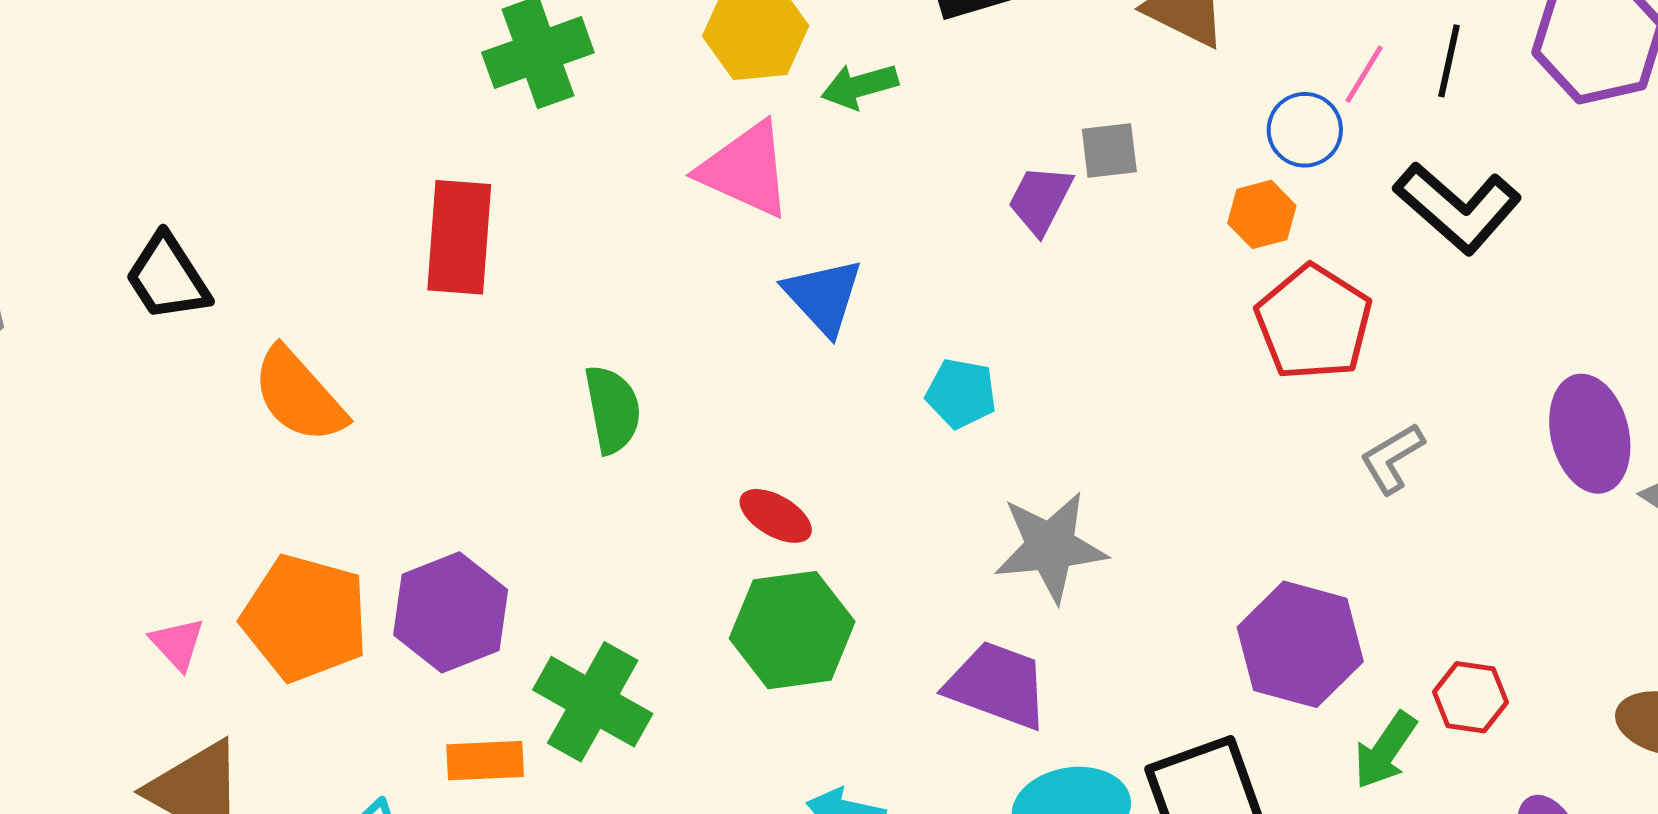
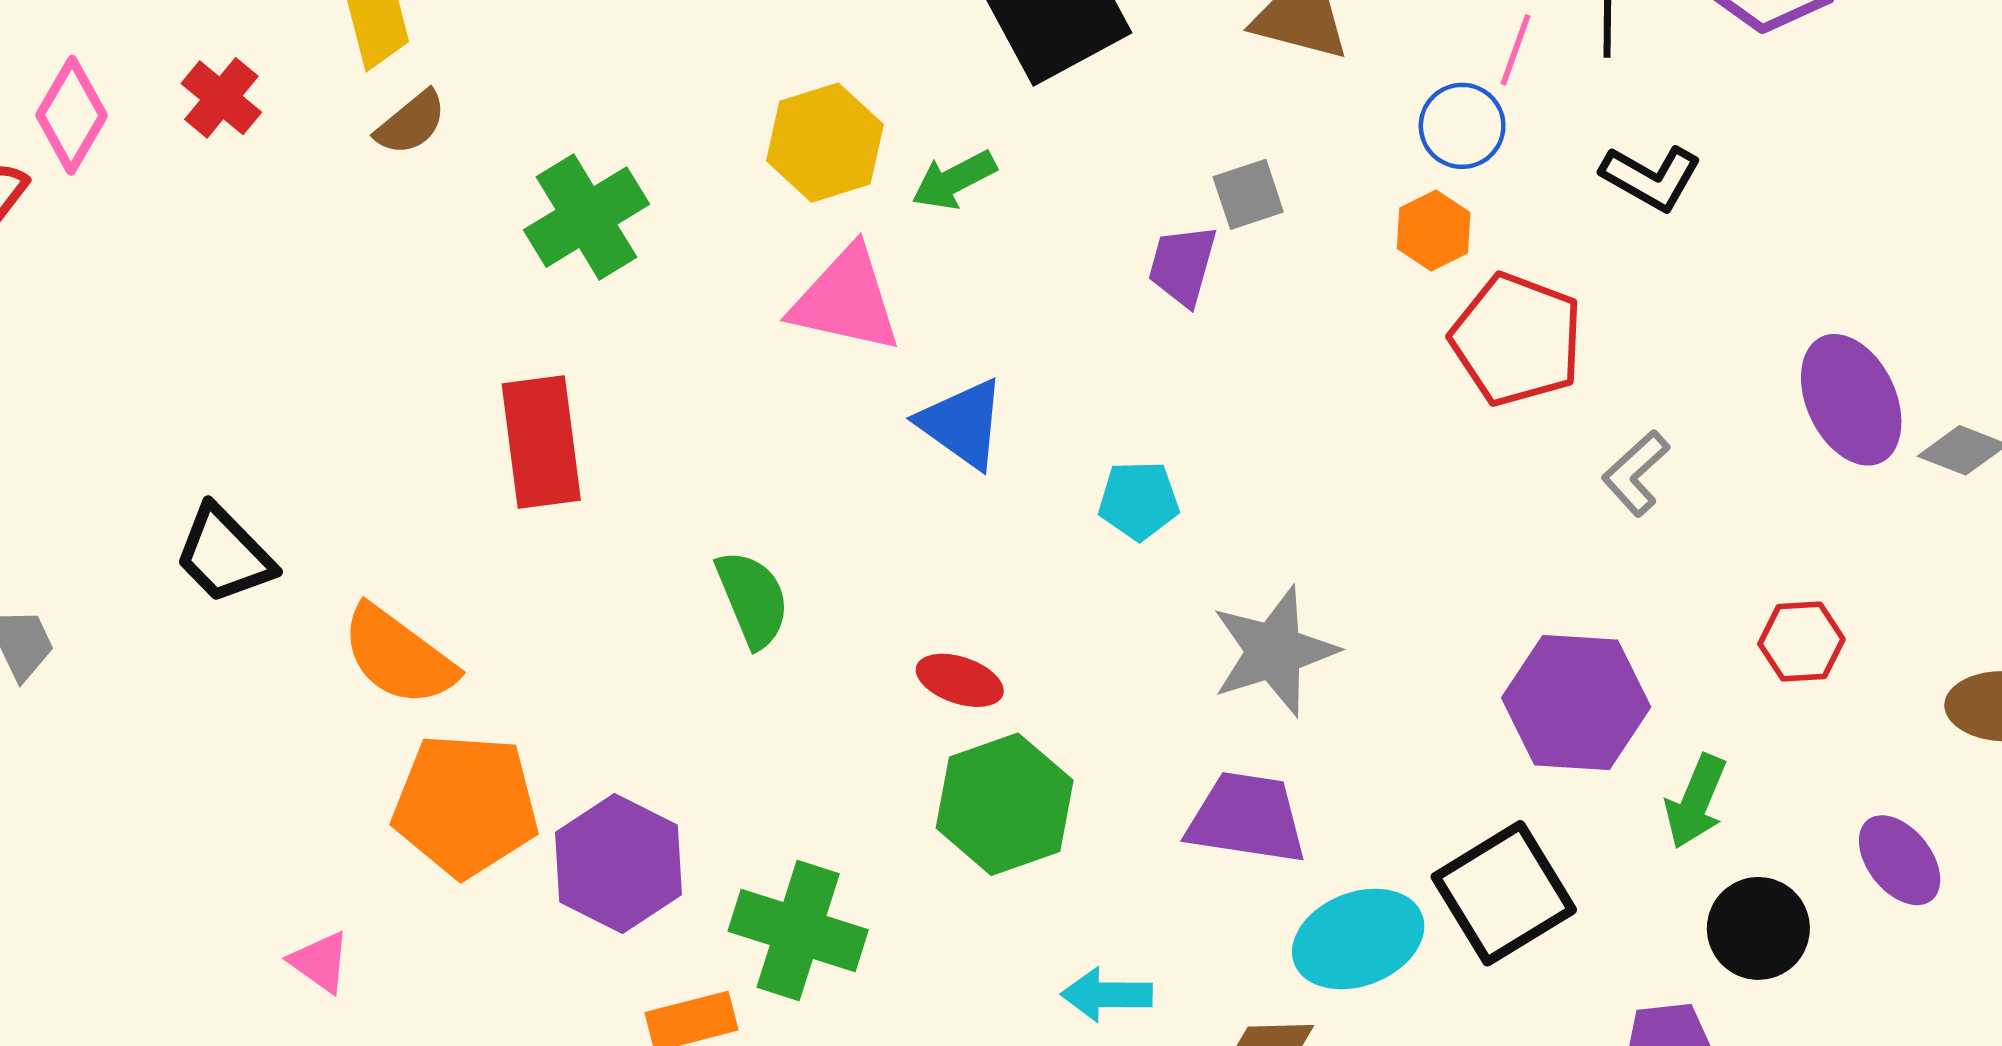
black L-shape: (1458, 208) -> (1651, 178), size x0.7
orange pentagon: (305, 618) -> (466, 805), moved
red hexagon: (1470, 697) -> (1801, 641), moved

